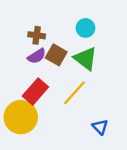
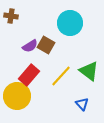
cyan circle: (85, 28) -> (70, 23), size x1.6
brown cross: (37, 35) -> (11, 16), moved
green triangle: (85, 59) -> (89, 71), moved

